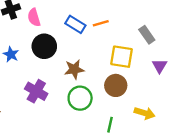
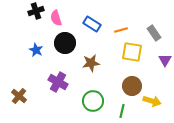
orange line: (101, 23) -> (121, 30), moved
brown circle: (116, 85) -> (132, 86), moved
green circle: (80, 98) -> (93, 101), moved

